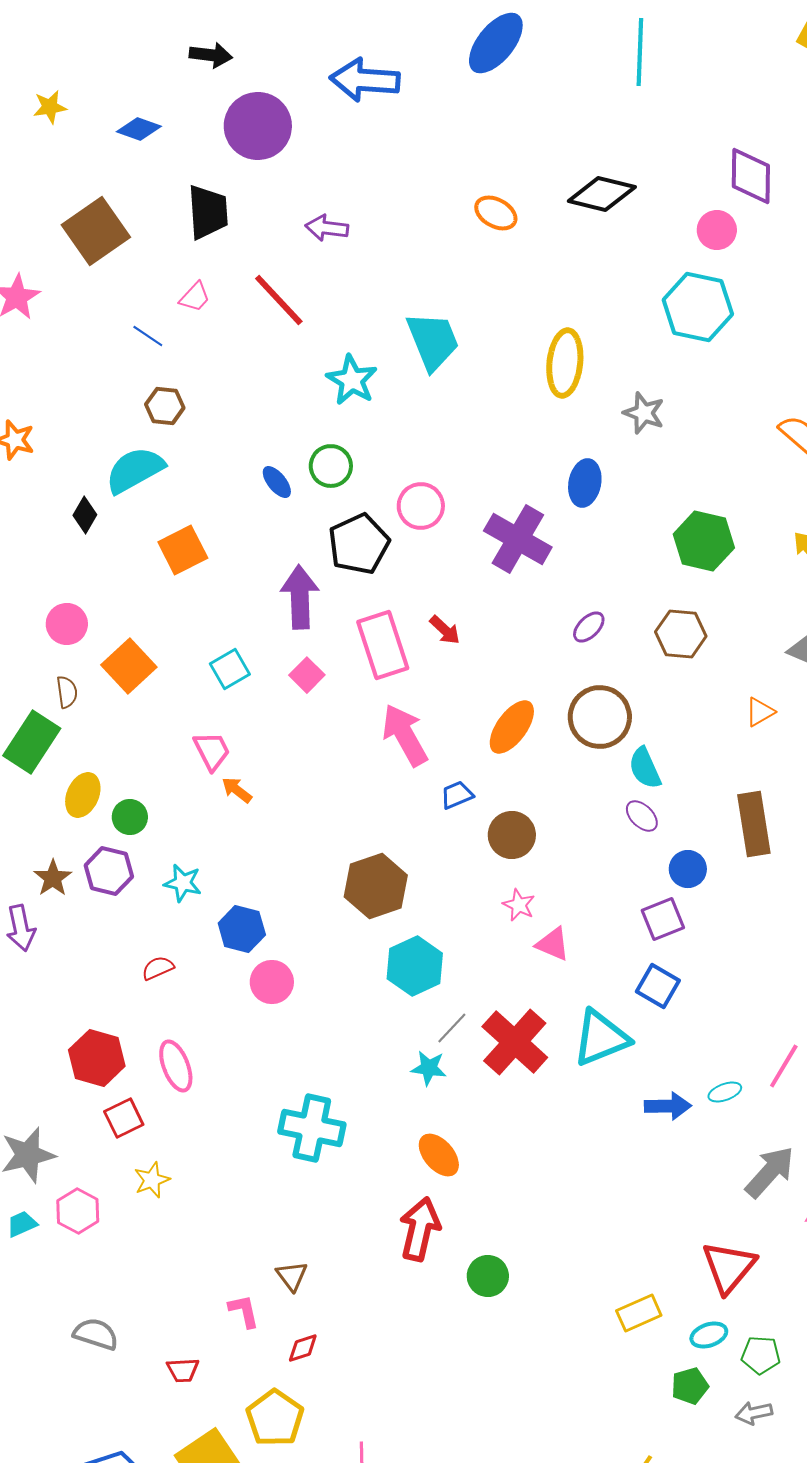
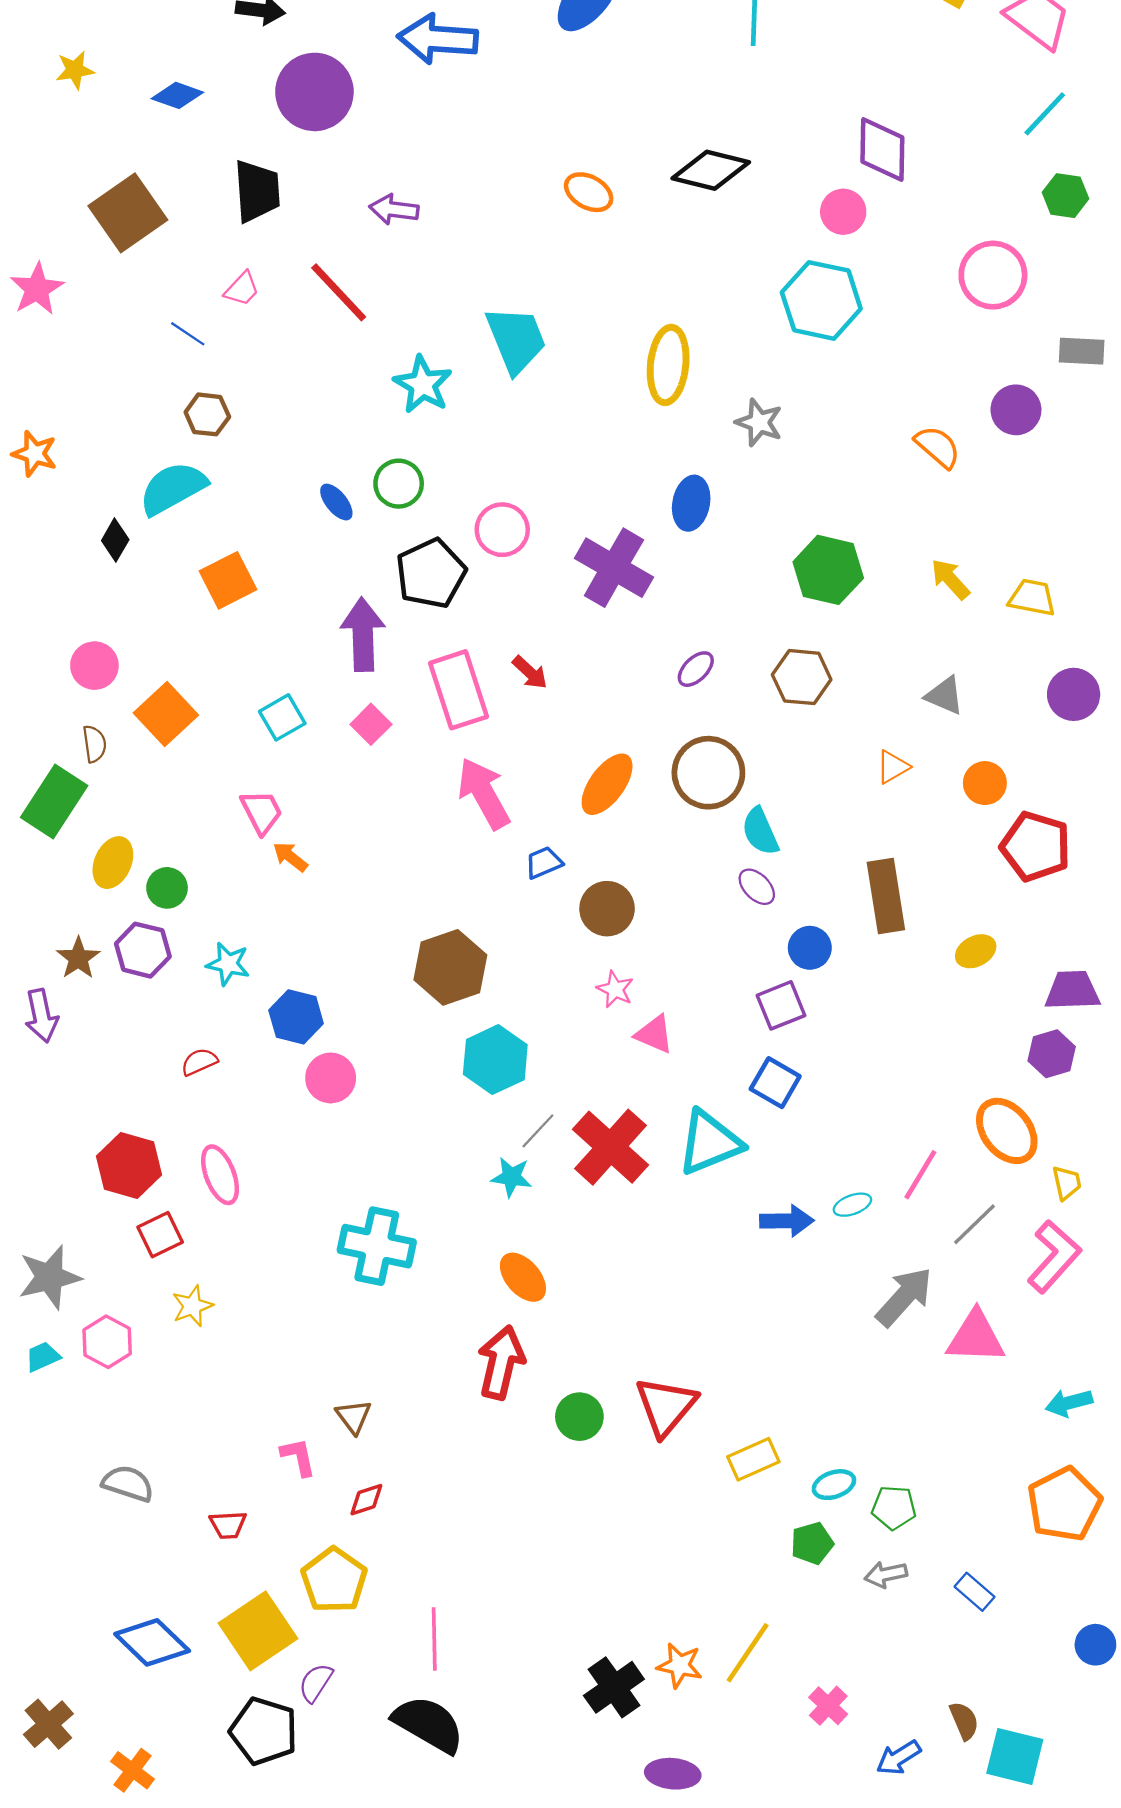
red triangle: (729, 1267) -> (666, 1406), moved

